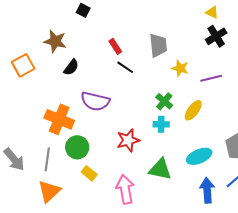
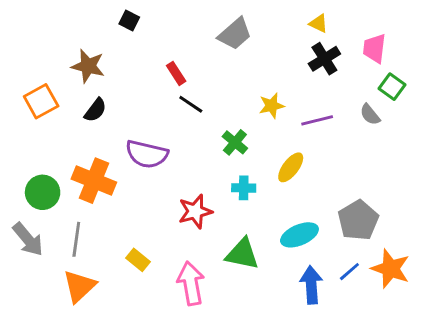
gray trapezoid: (158, 45) -> (235, 34), moved, turned 55
black semicircle: (71, 67) -> (95, 110), moved
yellow star: (180, 68) -> (272, 106), turned -30
green cross: (164, 101) -> (235, 142), moved
green circle: (77, 147) -> (43, 192), moved

